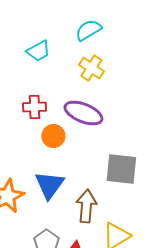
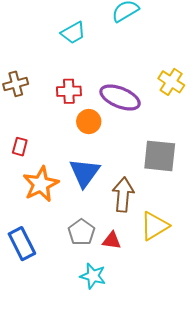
yellow cross: (91, 68) -> (171, 82), moved

